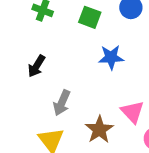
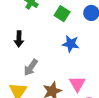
black arrow: (36, 66) -> (19, 39), turned -42

